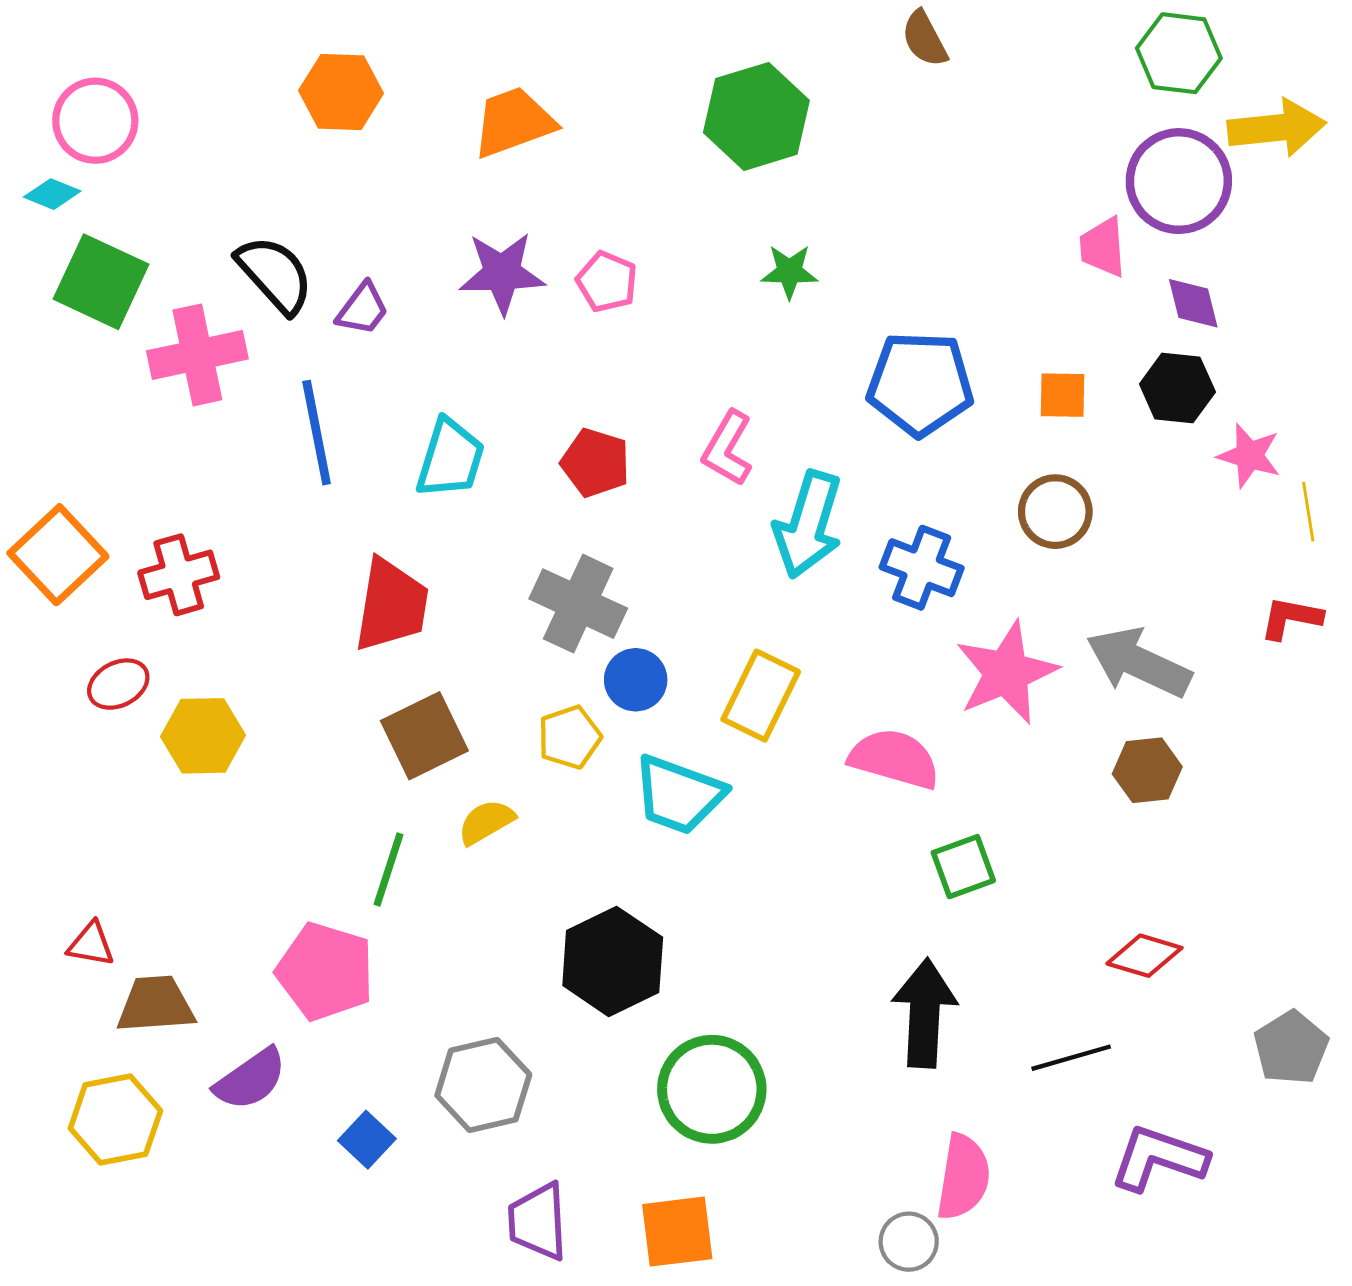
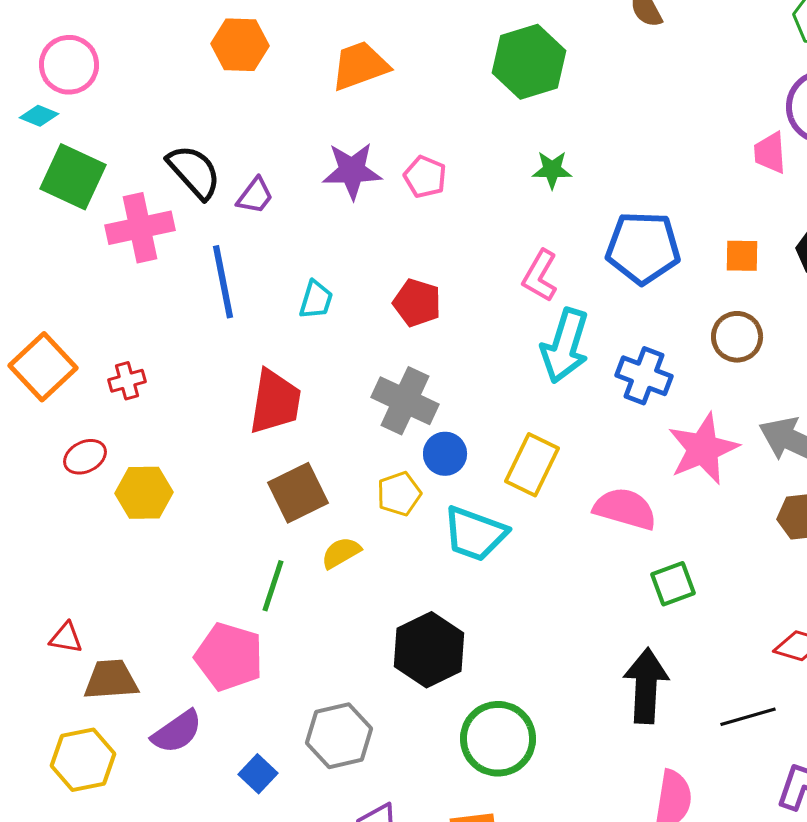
pink L-shape: (728, 448) -> (540, 276), moved
cyan trapezoid: (450, 458) -> (316, 300), size x0.7
red cross: (179, 575) -> (127, 381), size x0.7

